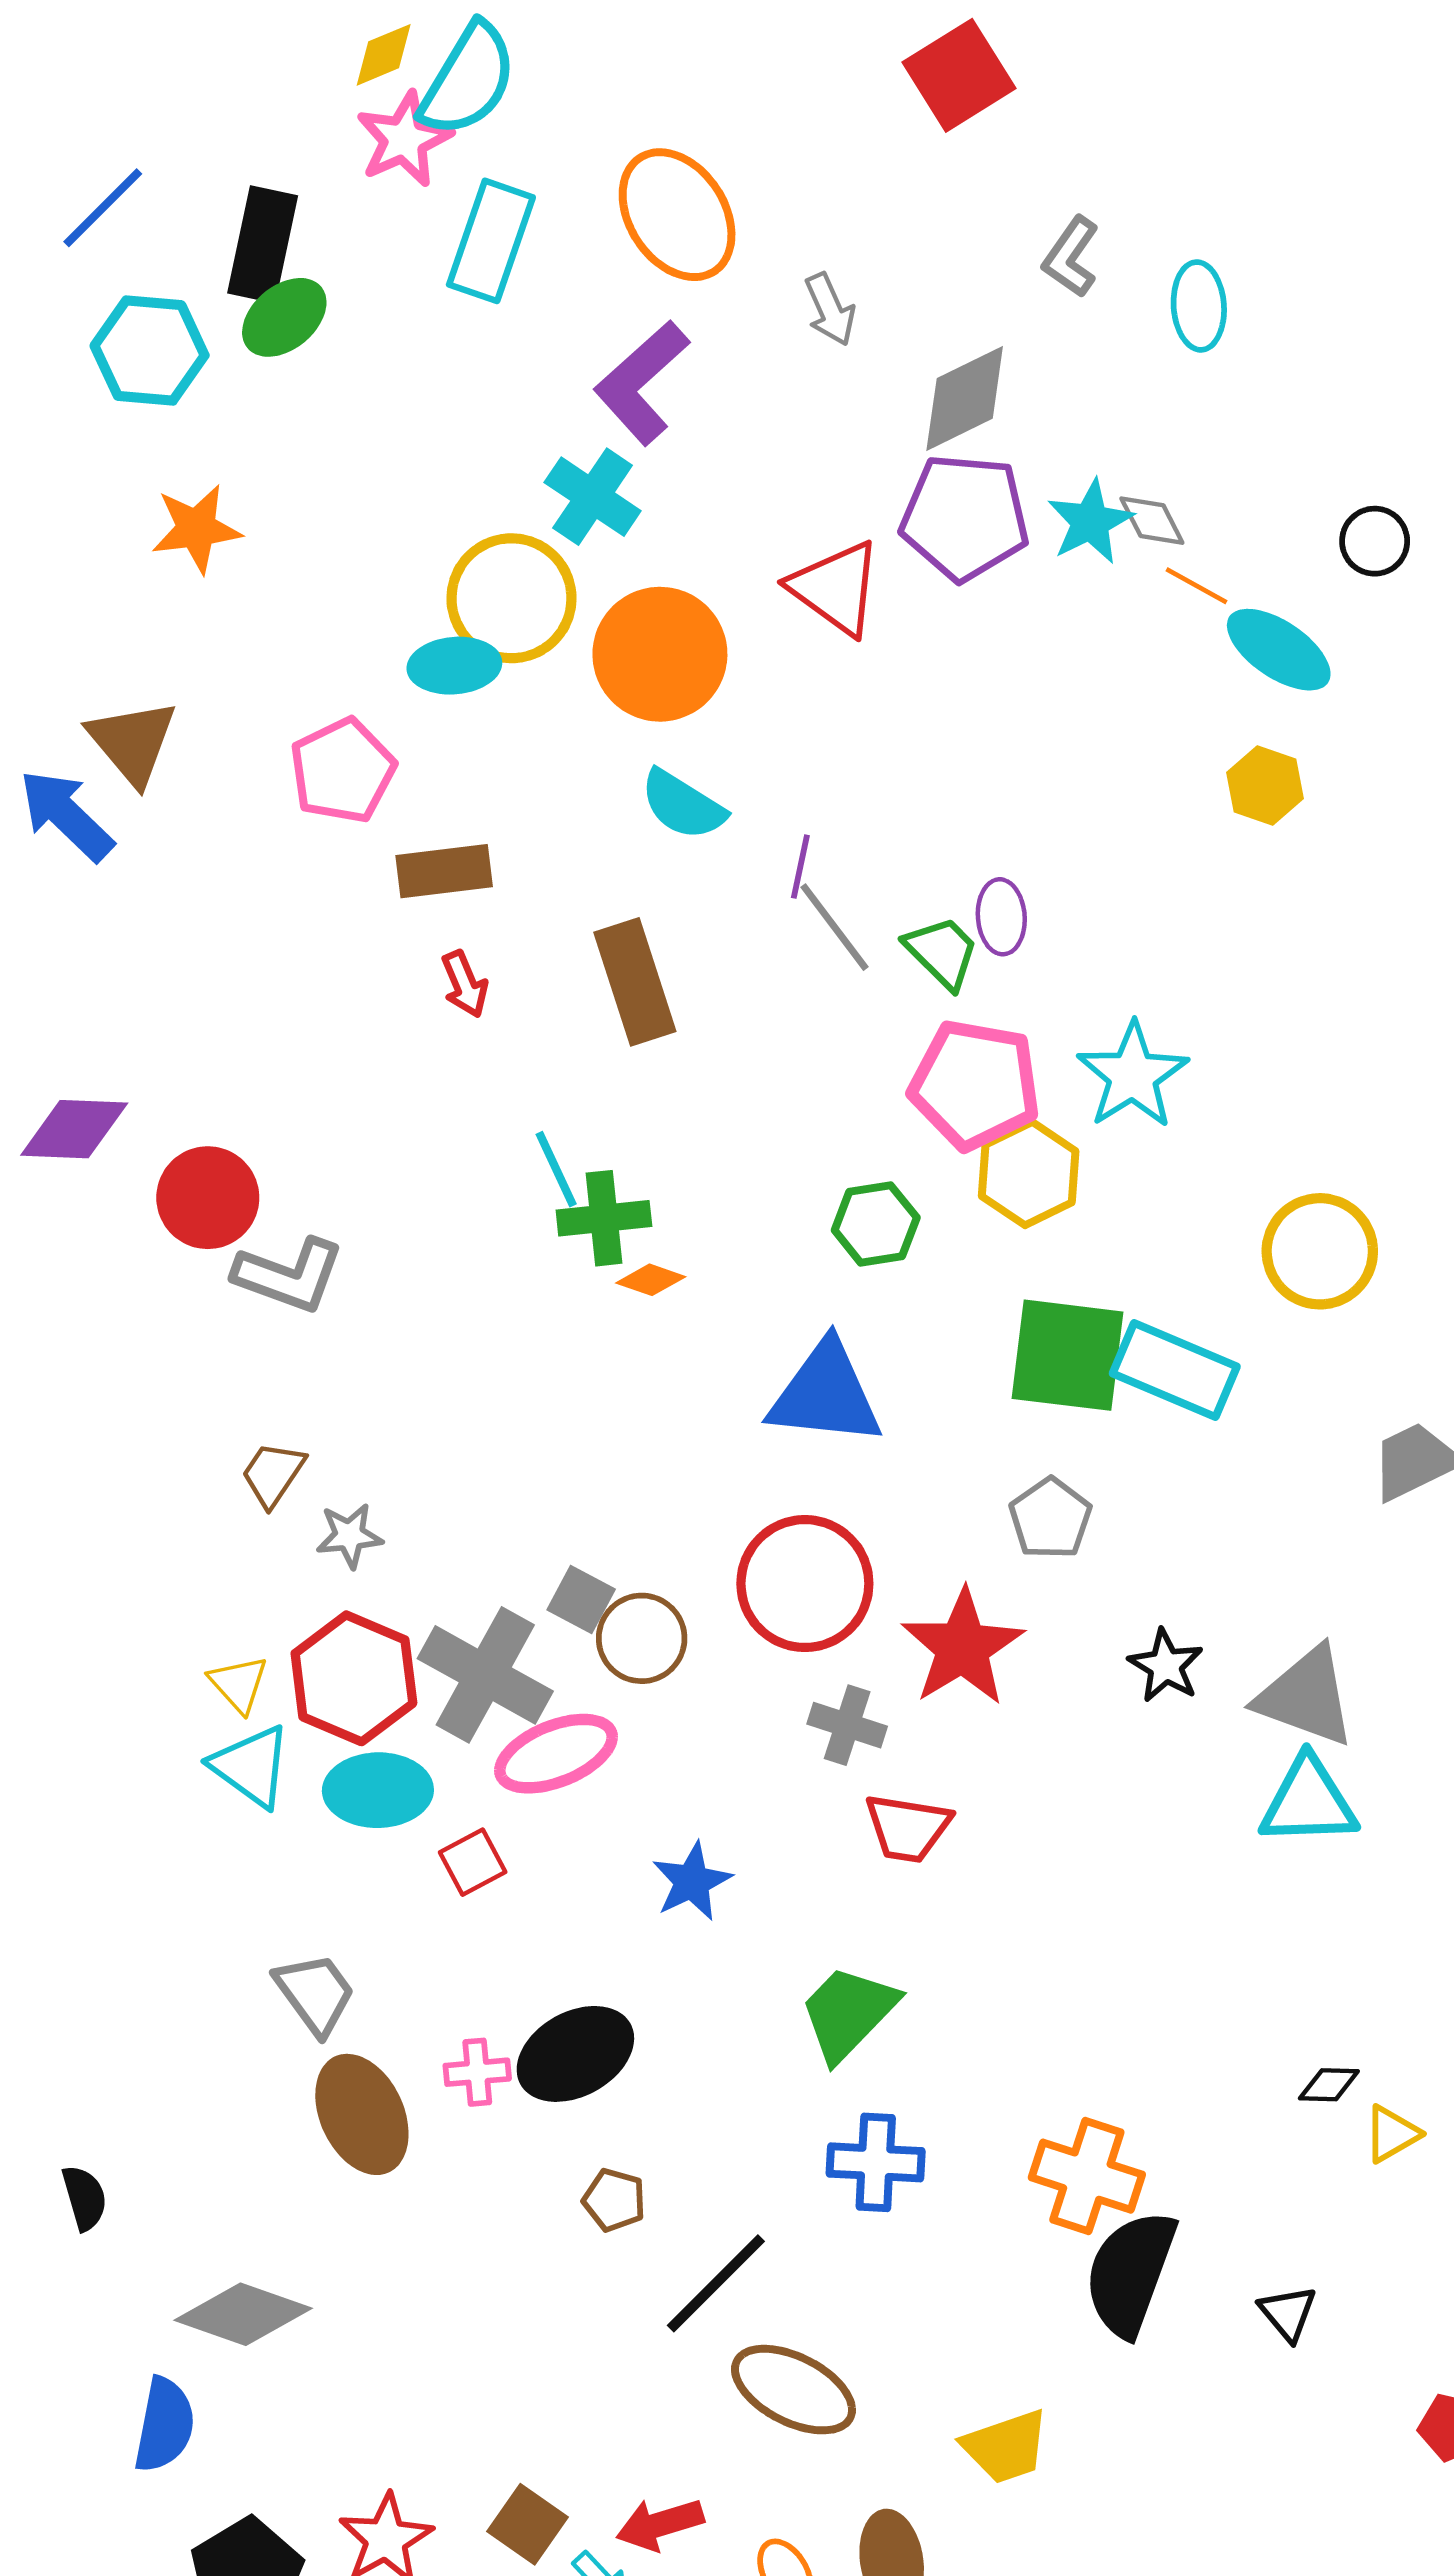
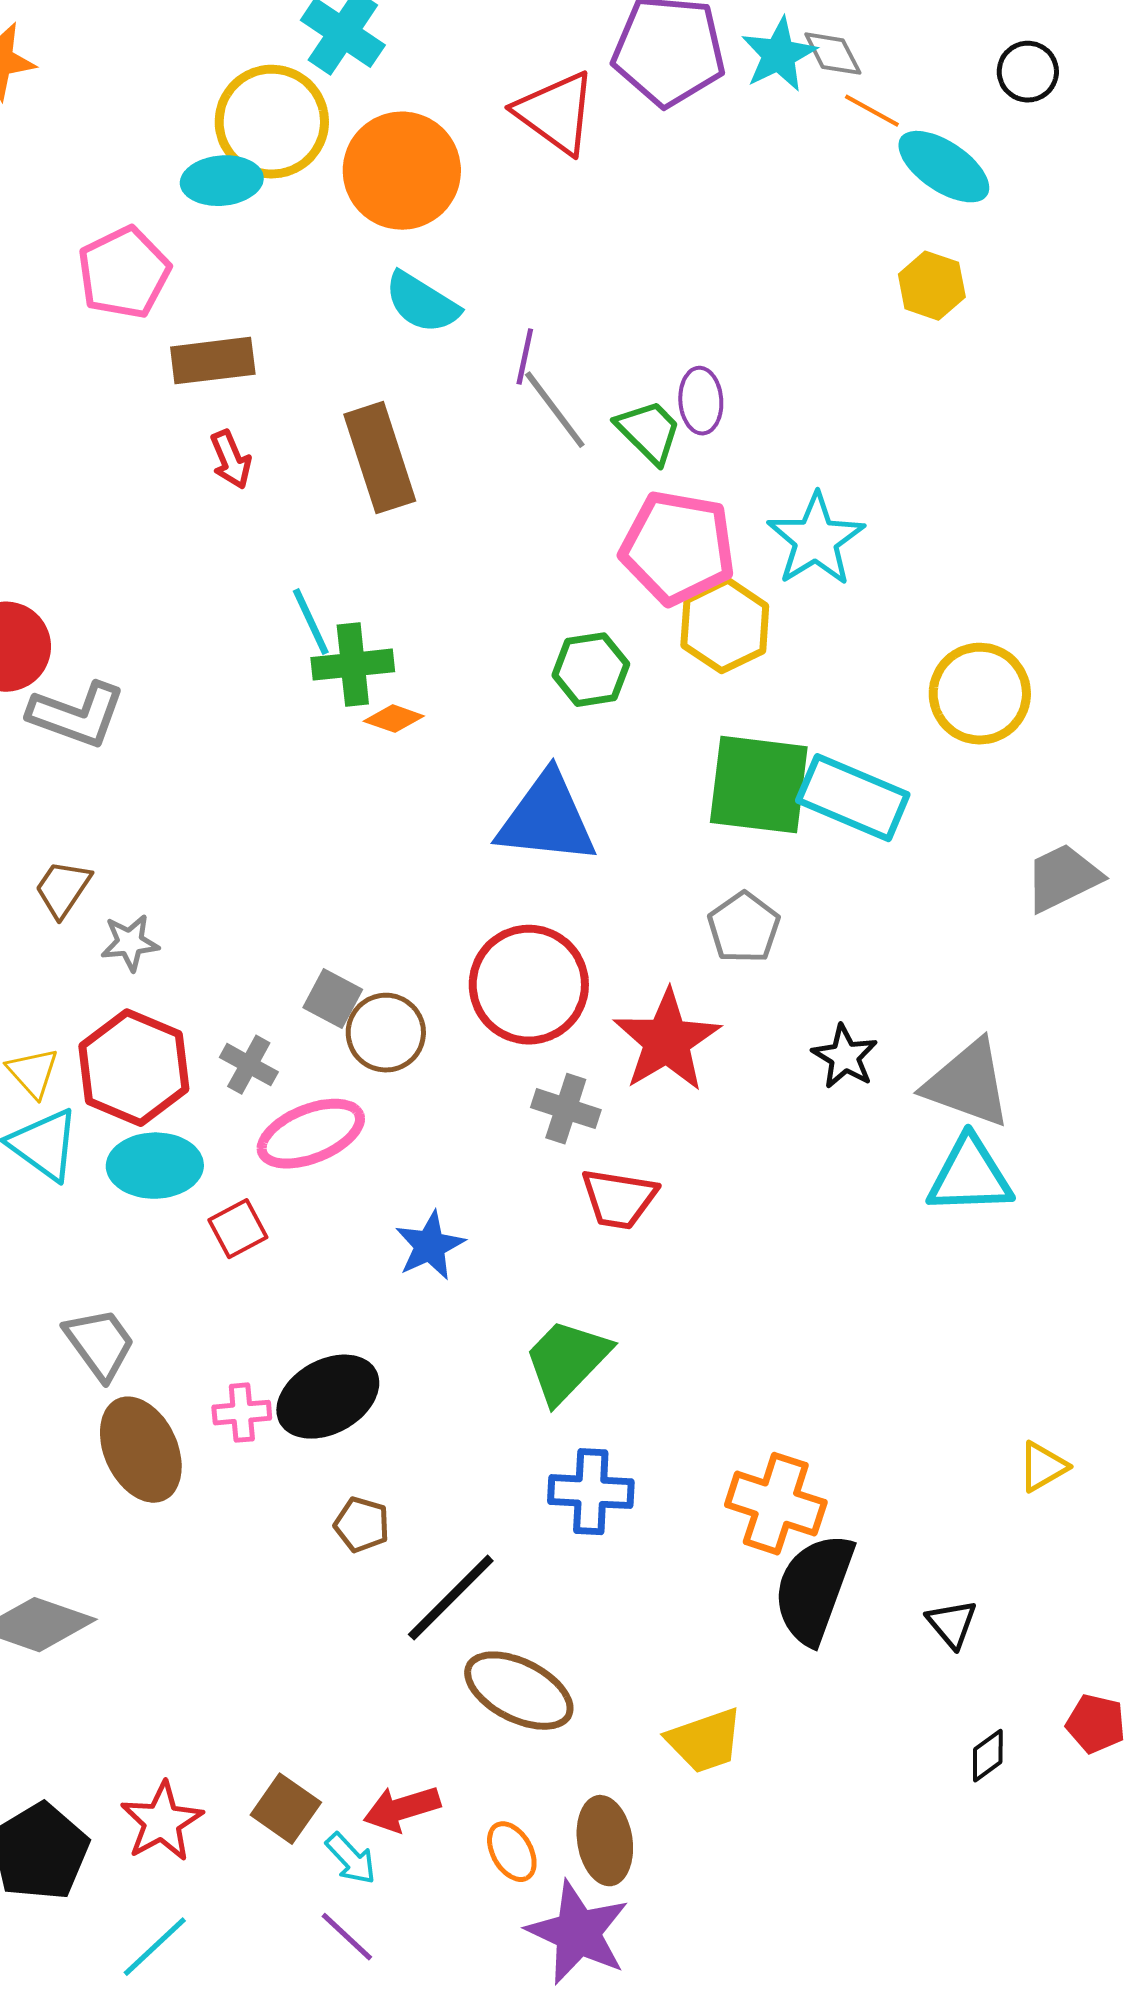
gray cross: (485, 1675) -> (249, 1065), size x0.5
black diamond: (1329, 2085) -> (988, 1756), moved, turned -38

